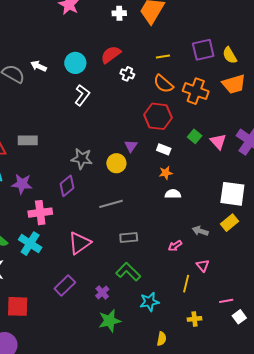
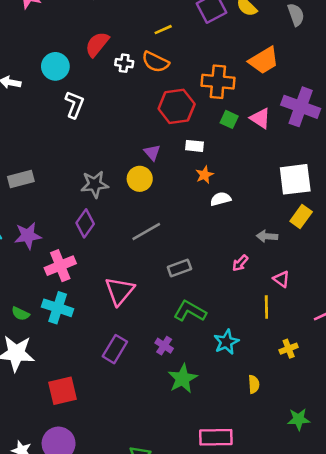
orange semicircle: (163, 84) -> (155, 62), moved
orange trapezoid: (234, 84) -> (264, 60), moved
orange cross: (196, 91) -> (218, 82), moved

